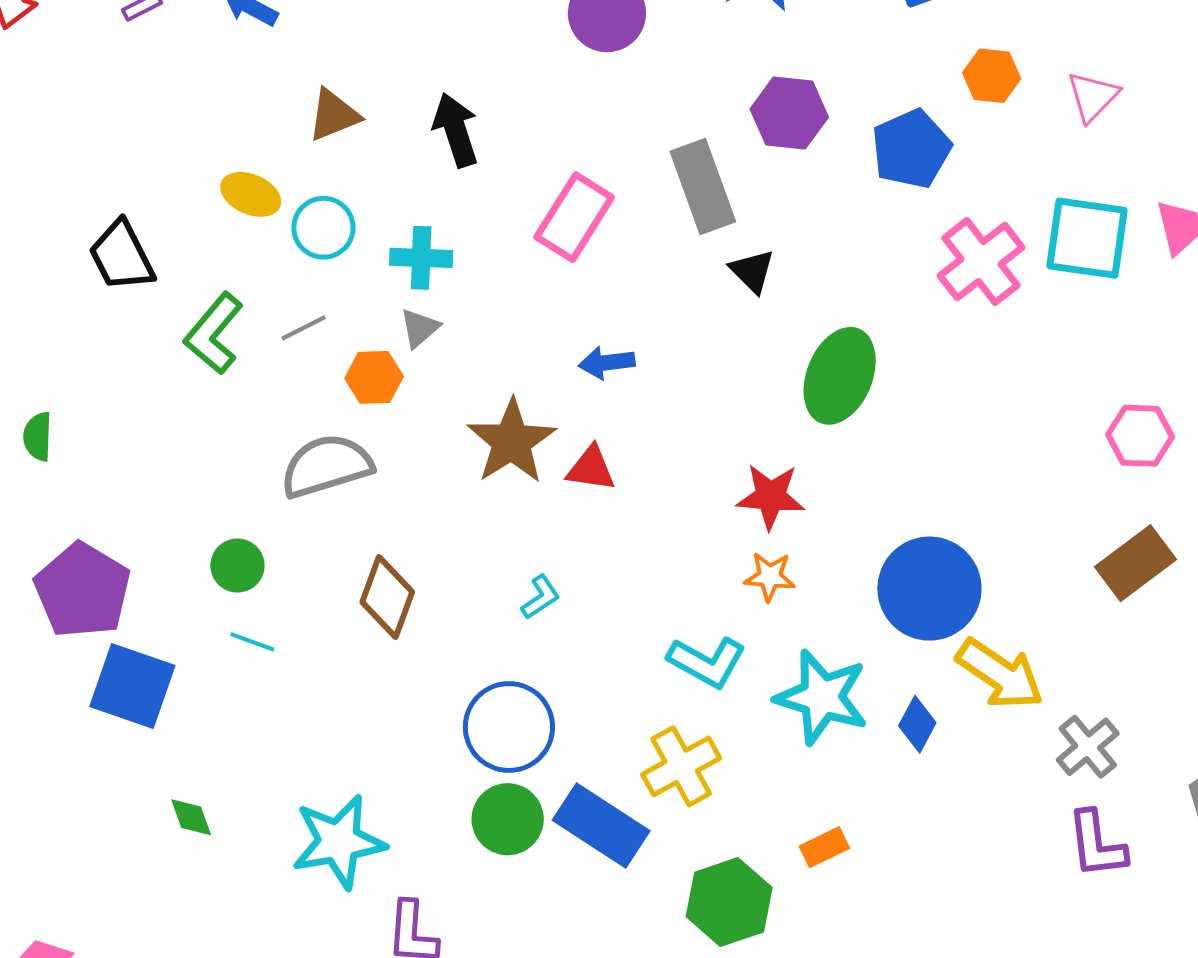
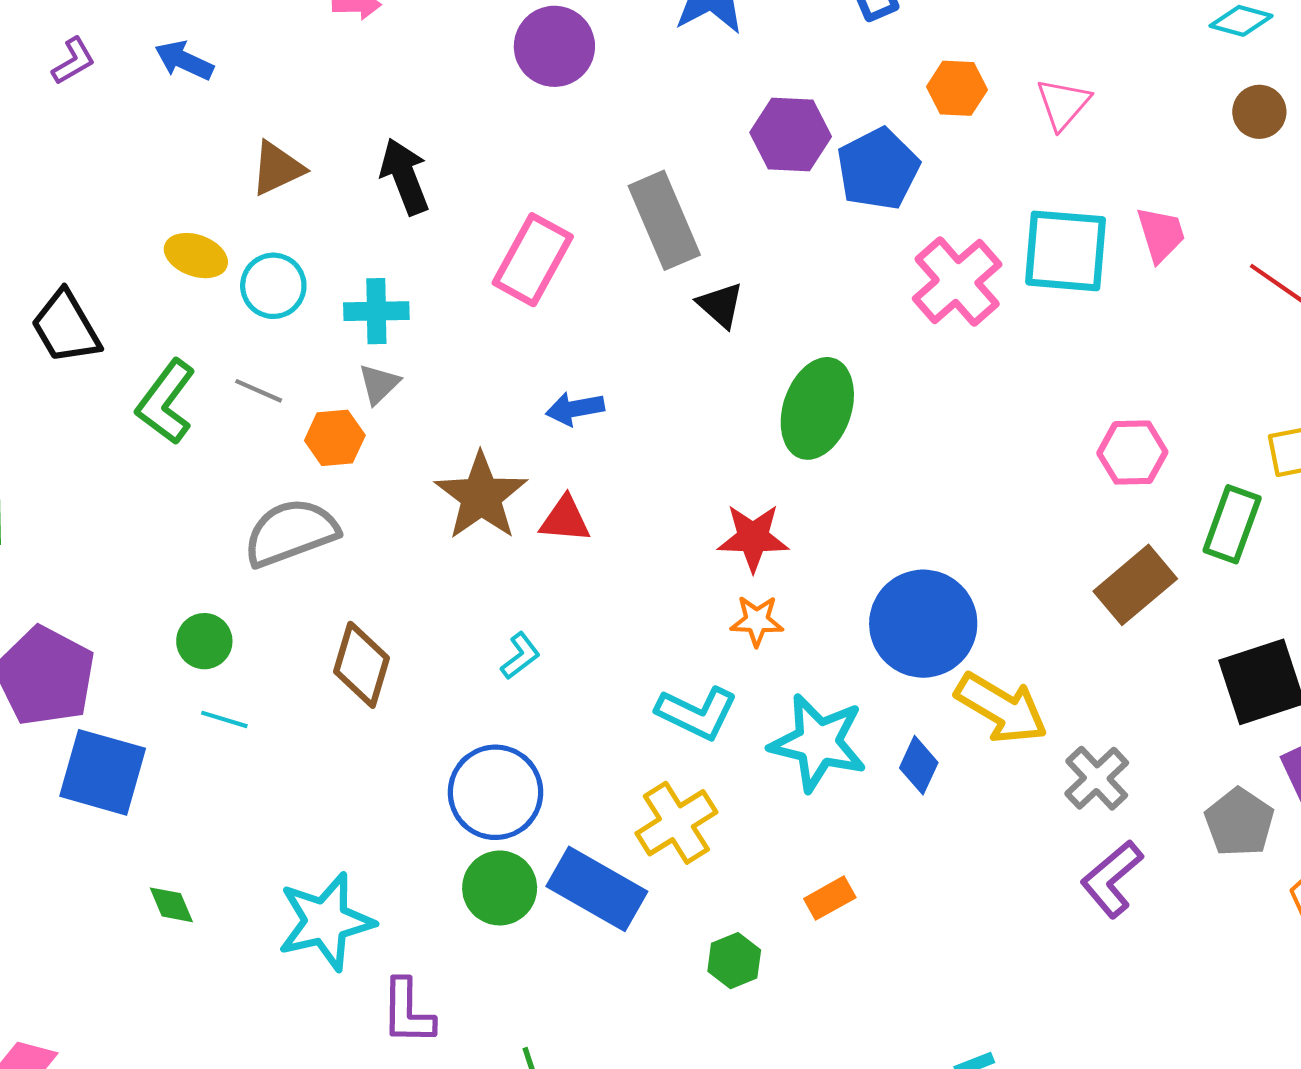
purple hexagon: (789, 113) -> (791, 135), moved
gray line: (304, 328) -> (259, 391), turned 54
purple L-shape: (1097, 844) -> (1112, 879), turned 60
green hexagon: (729, 902) -> (734, 961), size x0.6

